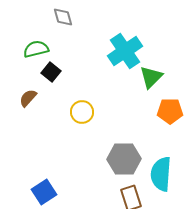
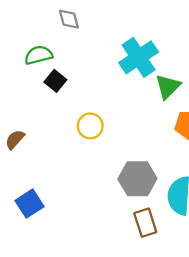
brown semicircle: (28, 98) -> (15, 139), moved
blue square: (44, 192) -> (29, 204), moved

